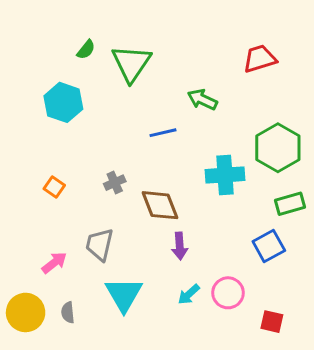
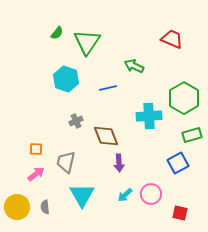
red trapezoid: (260, 59) -> (172, 39), turned 40
cyan hexagon: (63, 102) -> (66, 79), moved
orange square: (54, 187) -> (36, 149), moved, turned -32

